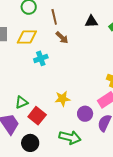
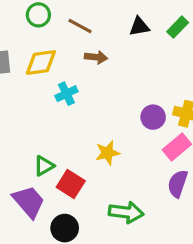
brown line: (54, 17) -> (80, 26), turned -42
brown arrow: (62, 38) -> (96, 57), turned -32
purple circle: (85, 114) -> (153, 117), moved

